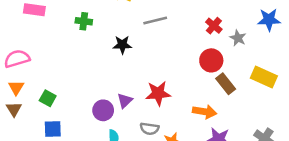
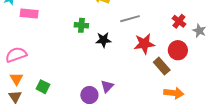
green cross: (84, 21) -> (81, 25), moved
brown rectangle: (226, 84) -> (162, 66), moved
red star: (158, 93) -> (144, 44), moved

